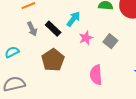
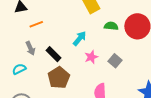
gray arrow: (32, 29) -> (30, 48), moved
black rectangle: (53, 29) -> (53, 54), moved

